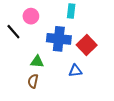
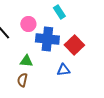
cyan rectangle: (71, 11) -> (59, 12), turned -40
pink circle: (31, 16) -> (28, 24), moved

